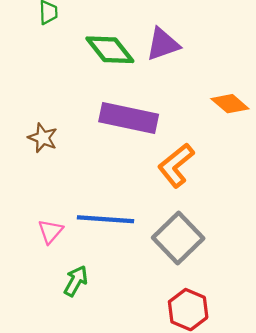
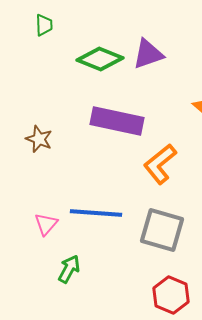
green diamond: (110, 50) -> (100, 59), turned -30
gray square: (178, 238) -> (162, 230), turned -30

